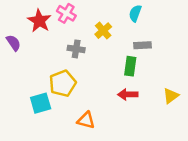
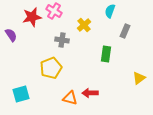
red star: (39, 21) -> (32, 17), turned 30
gray rectangle: (143, 45) -> (125, 31), moved, turned -64
red arrow: (128, 94) -> (90, 93), moved
cyan square: (41, 103) -> (21, 94), moved

